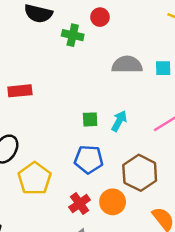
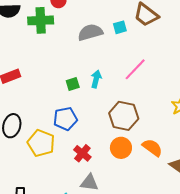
green cross: (73, 35) -> (41, 20), size x1.4
blue pentagon: (89, 159) -> (65, 119), moved
orange circle: (113, 202) -> (121, 148), moved

